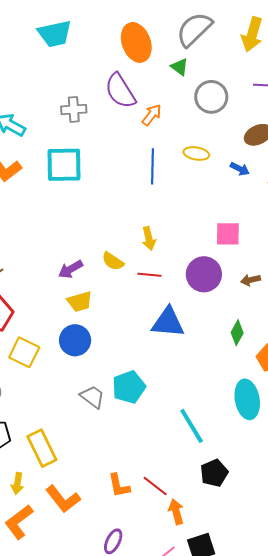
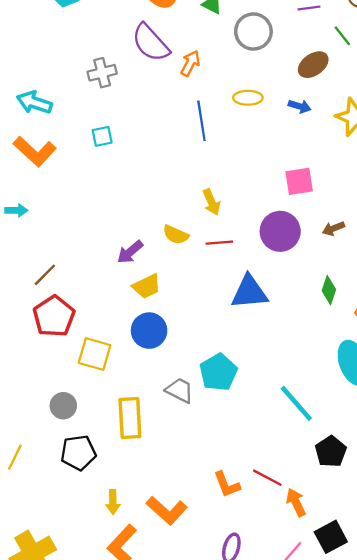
cyan square: (64, 165) -> (102, 136), size x0.5
yellow rectangle: (42, 448) -> (130, 418), moved, turned 33

